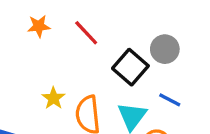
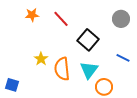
gray circle: (165, 49) -> (121, 19), moved
blue line: (170, 100) -> (123, 58), moved

